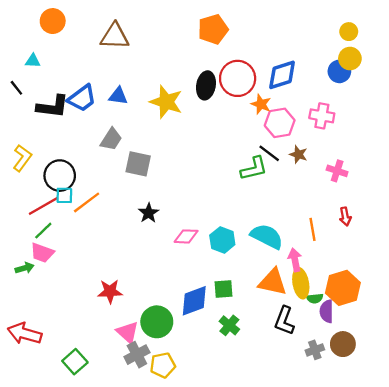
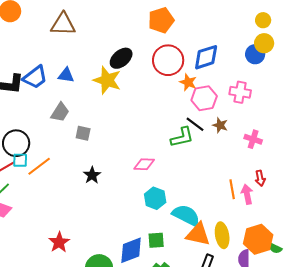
orange pentagon: (213, 29) -> (161, 20), moved
black ellipse: (206, 85) -> (121, 58), moved, turned 40
gray square: (138, 164) -> (83, 133), size x0.7
pink diamond: (186, 236) -> (144, 164), moved
cyan semicircle: (267, 236) -> (186, 215), moved
pink arrow: (295, 260) -> (247, 194), moved
red star: (110, 291) -> (59, 242), turned -30
green semicircle: (315, 298) -> (275, 248), moved, turned 32

